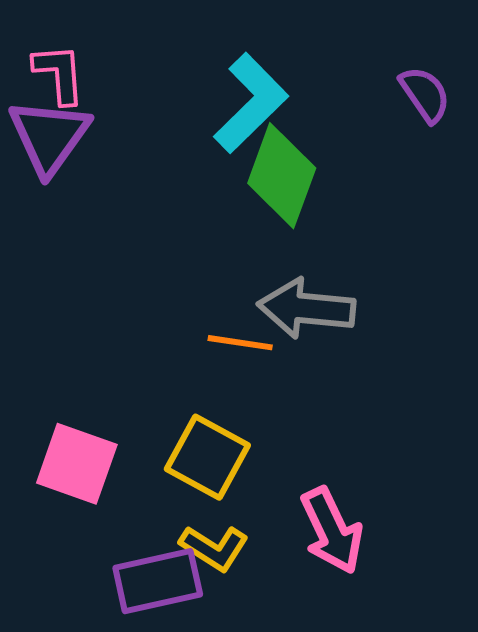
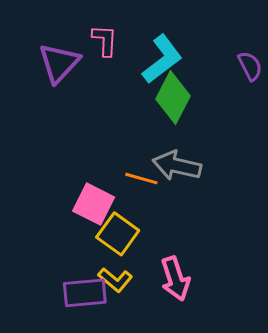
pink L-shape: (59, 74) -> (105, 40), moved
pink square: (77, 464) -> (94, 204), moved

